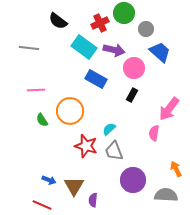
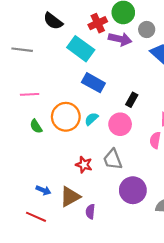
purple arrow: (114, 50) -> (120, 39), moved
pink circle: (134, 68) -> (120, 124), moved
cyan semicircle: (109, 129) -> (91, 119), moved
red star: (86, 146) -> (84, 165), moved, size x0.7
brown triangle: (74, 186) -> (70, 197), turned 30

